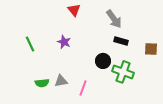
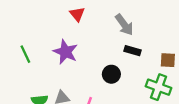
purple star: (64, 42) -> (65, 52), size x1.5
green cross: (123, 72) -> (158, 87), moved

